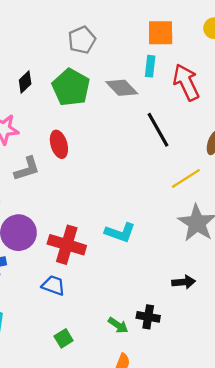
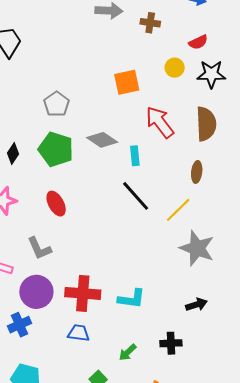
cyan rectangle: (150, 66) -> (135, 156), moved
black line: (158, 130) -> (136, 196), moved
gray L-shape: (27, 169) -> (39, 248), moved, turned 96
cyan L-shape: (120, 232) -> (132, 299), moved
green arrow: (118, 325) -> (128, 352), moved, turned 114

